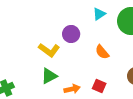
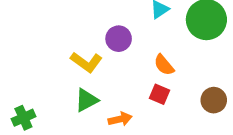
red square: (99, 86) -> (160, 94), moved

